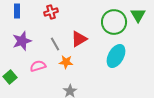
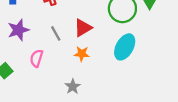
orange star: (66, 62) -> (82, 54), moved
pink semicircle: (38, 66) -> (36, 58), turned -56

